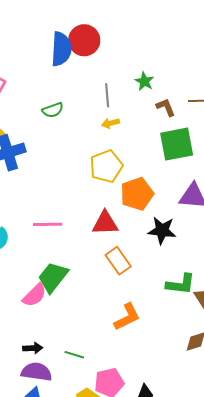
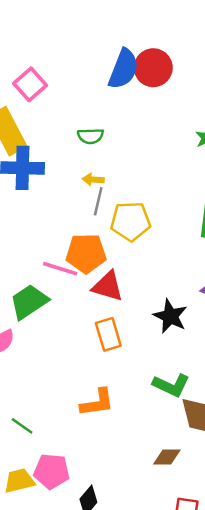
gray line: (107, 95) -> (98, 201), moved
yellow arrow: (111, 123) -> (93, 180), moved
orange pentagon: (137, 194) -> (86, 253), moved
pink line: (48, 224) -> (60, 269), moved
green trapezoid: (53, 277) -> (29, 302), moved

